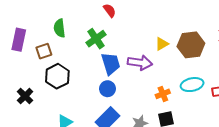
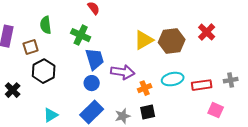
green cross: (96, 39) -> (81, 35), turned -30
yellow triangle: (162, 44) -> (144, 40), size x1.5
purple arrow: (140, 63) -> (123, 72), moved

